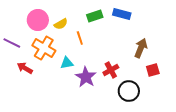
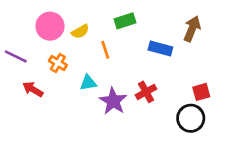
blue rectangle: (122, 14) -> (160, 49), moved
orange cross: (44, 48) -> (58, 63), size x0.6
brown arrow: (141, 48) -> (192, 29), moved
black circle: (129, 91) -> (191, 118), moved

